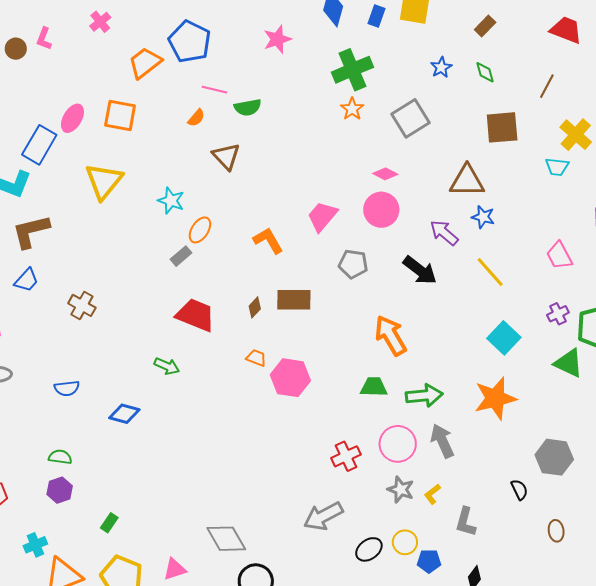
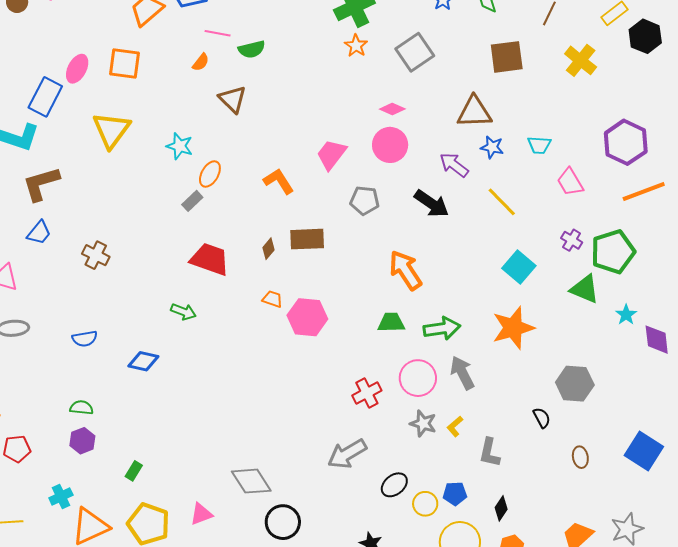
cyan trapezoid: (557, 167) -> (539, 145), moved
purple cross: (558, 314) -> (572, 240), turned -30
yellow circle: (405, 542) -> (425, 504), moved

